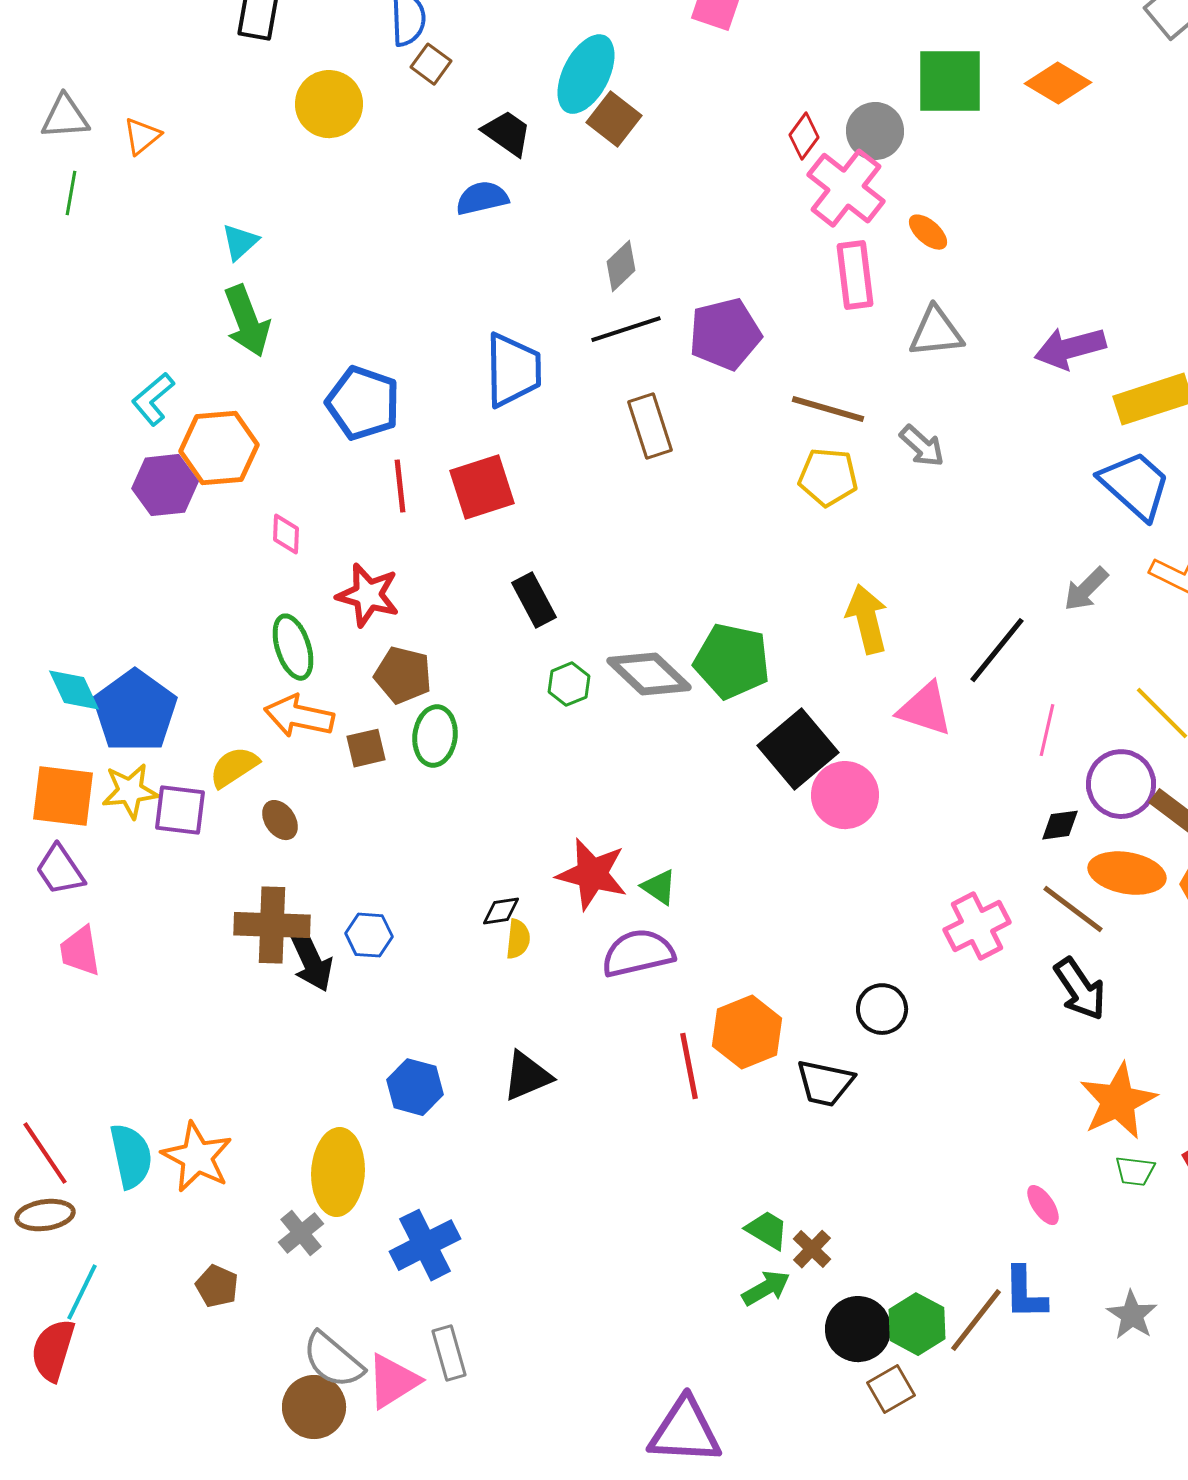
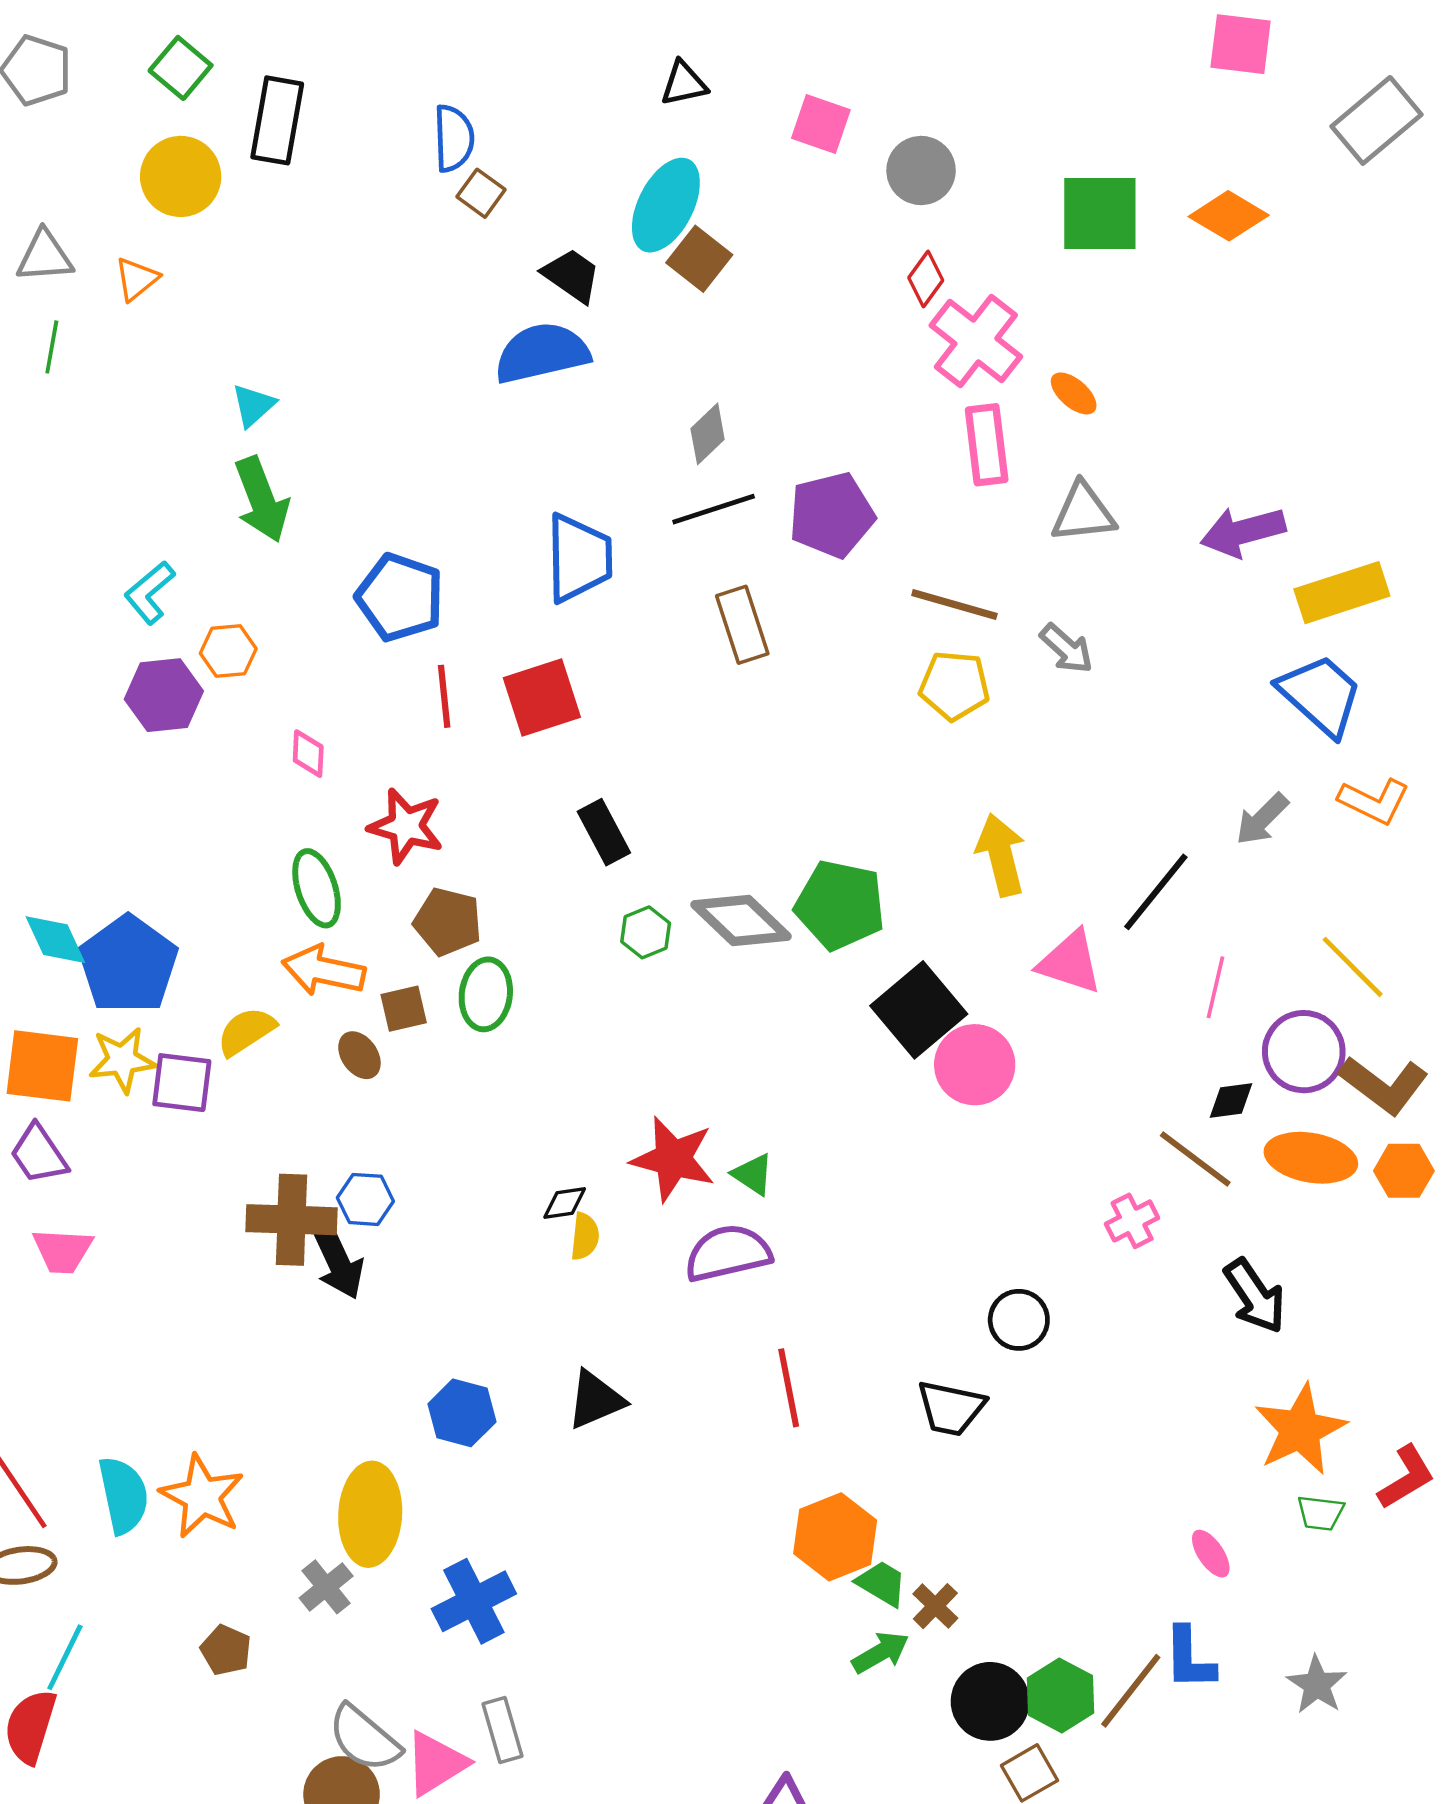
yellow circle: (329, 104) -> (181, 176), moved
gray circle: (875, 131) -> (921, 171), moved
blue semicircle: (482, 198) -> (542, 353), size x1.5
orange hexagon: (219, 448) -> (228, 651), size x0.6
brown ellipse: (280, 820) -> (359, 1055), moved
brown line: (1073, 909) -> (1195, 1159), moved
pink cross: (977, 926) -> (1132, 1221), size x0.7
blue hexagon: (369, 935) -> (365, 1199), moved
pink trapezoid: (80, 951) -> (63, 1251), turned -78
orange hexagon: (747, 1032) -> (835, 1537), moved

